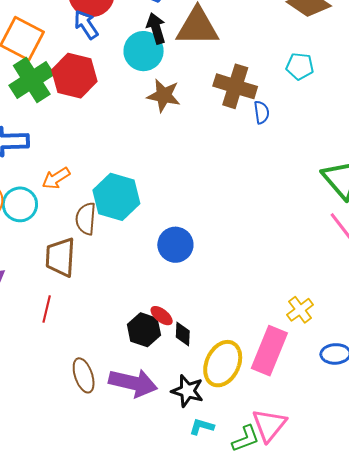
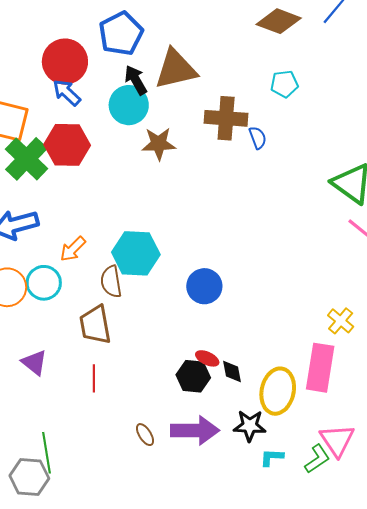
brown ellipse: (84, 375) -> (145, 435), size x0.7

